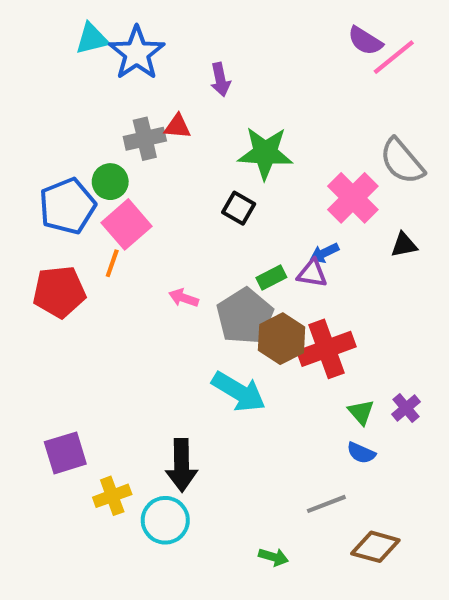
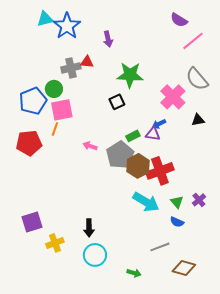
pink line: (394, 57) -> (193, 41), moved
black square: (239, 208) -> (117, 102), turned 35
pink square: (126, 224) -> (62, 110), turned 30
cyan arrow: (239, 392) -> (146, 202), moved
black arrow: (182, 465) -> (89, 228), size x0.7
cyan circle: (165, 520) -> (95, 255), moved

